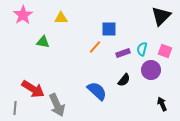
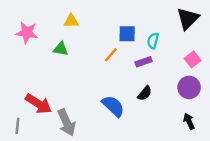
pink star: (23, 15) -> (27, 33), moved, turned -30
green triangle: (43, 42) -> (61, 49), moved
cyan semicircle: (142, 49) -> (153, 41), moved
pink square: (165, 51) -> (193, 59), turned 32
purple circle: (151, 70) -> (189, 87), moved

